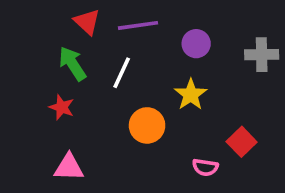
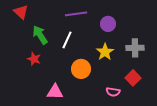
red triangle: (87, 22) -> (21, 12), moved
gray cross: (262, 55) -> (135, 48), moved
pink triangle: (69, 167) -> (55, 92), moved

